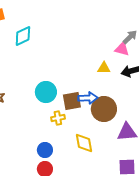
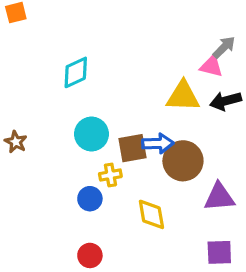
cyan diamond: (23, 36) -> (76, 72), moved
yellow triangle: (104, 68) -> (183, 96), size x1.6
blue circle: (45, 150) -> (90, 199), moved

